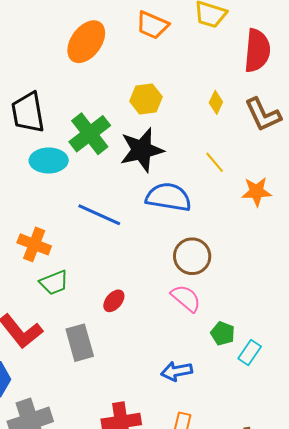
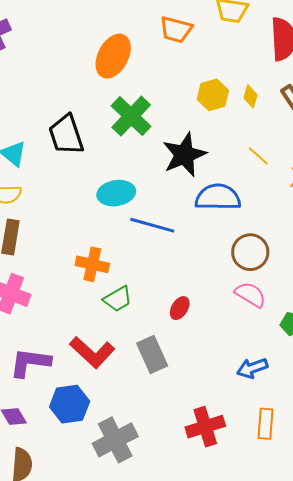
yellow hexagon: (146, 99) -> (213, 95), moved
green cross: (90, 134) -> (131, 116), moved
cyan ellipse: (49, 160) -> (116, 193), moved

